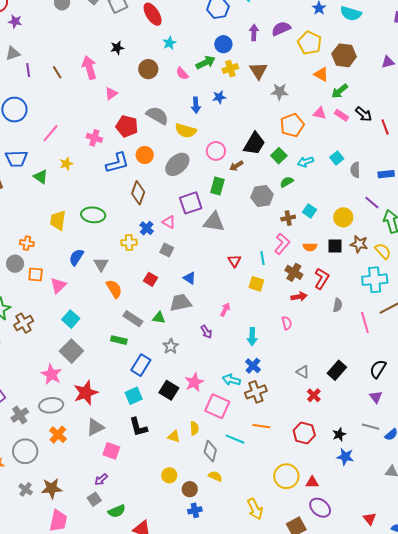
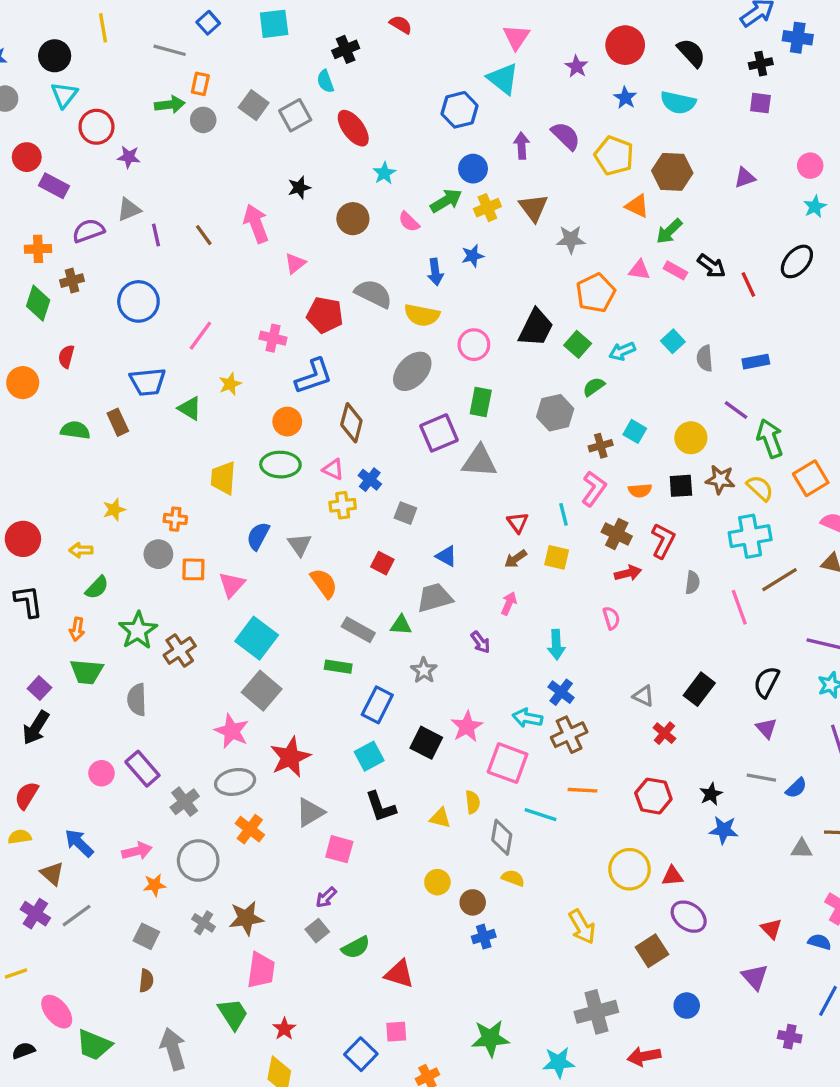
purple semicircle: (281, 29) -> (566, 136), turned 72
orange circle: (145, 155) -> (287, 422), moved
brown arrow: (236, 166) -> (516, 559), moved
pink triangle: (169, 222) -> (333, 469), moved
cyan square: (71, 319) -> (257, 638), size x1.4

